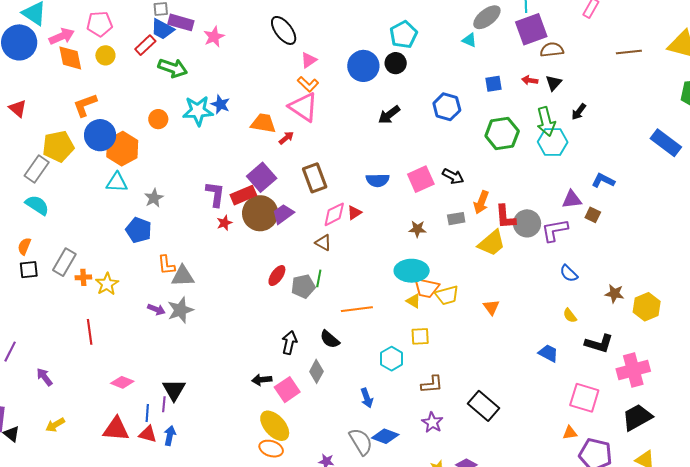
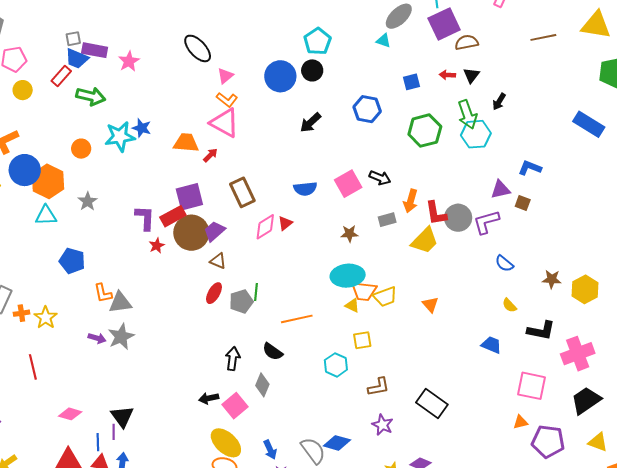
purple square: (262, 177) -> (189, 197), turned 32
gray star: (154, 198) -> (88, 201), moved
brown triangle: (323, 243) -> (218, 261), moved
blue arrow: (367, 398) -> (270, 450), moved

